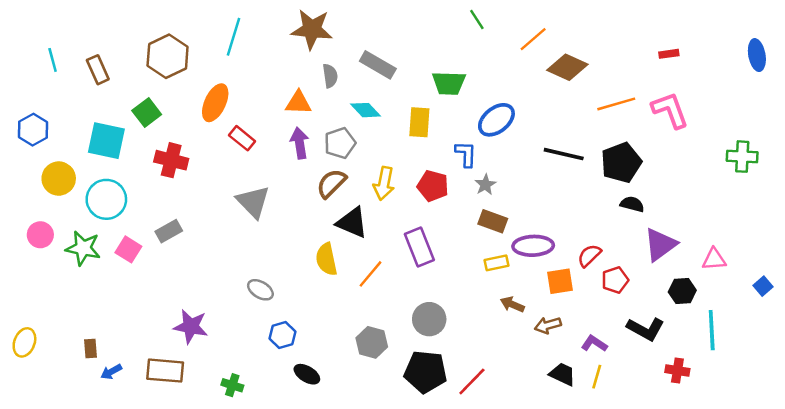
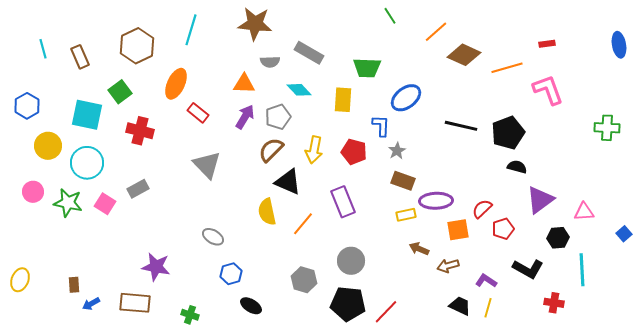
gray semicircle: (330, 76) -> (270, 62), turned 96
orange line: (616, 104) -> (507, 68), moved
purple arrow: (300, 143) -> (245, 117), turned 40

